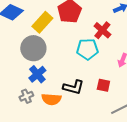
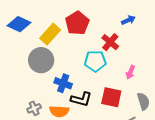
blue cross: (37, 74) -> (63, 83), moved, turned -30
red square: (103, 85) -> (111, 97), size x1.5

